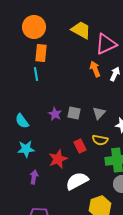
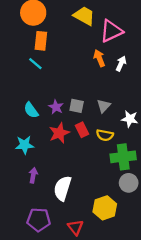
cyan line: (36, 74) -> (35, 64), turned -40
cyan semicircle: (22, 121) -> (31, 110), moved
red rectangle: (80, 146) -> (82, 130), moved
red star: (58, 159) -> (59, 133), moved
white semicircle: (77, 181) -> (62, 188), moved, turned -45

